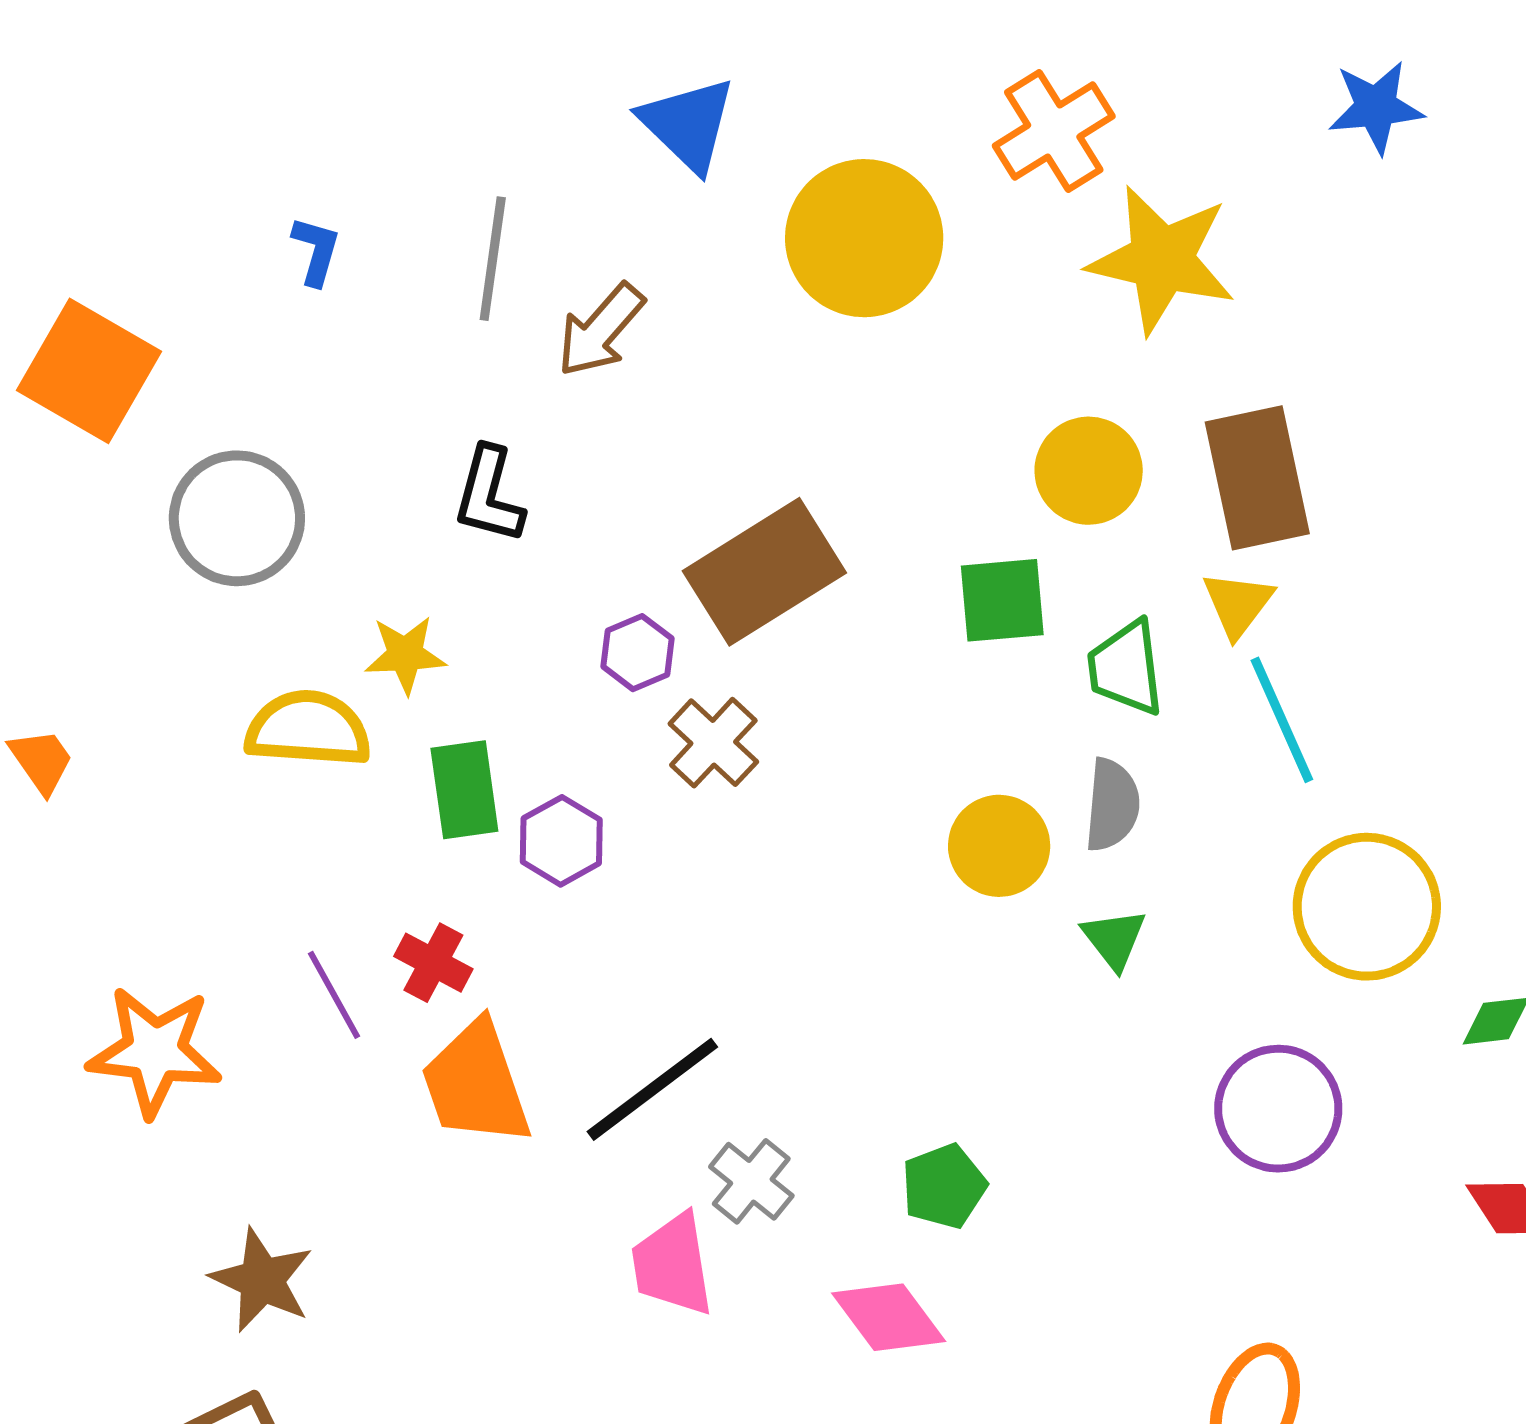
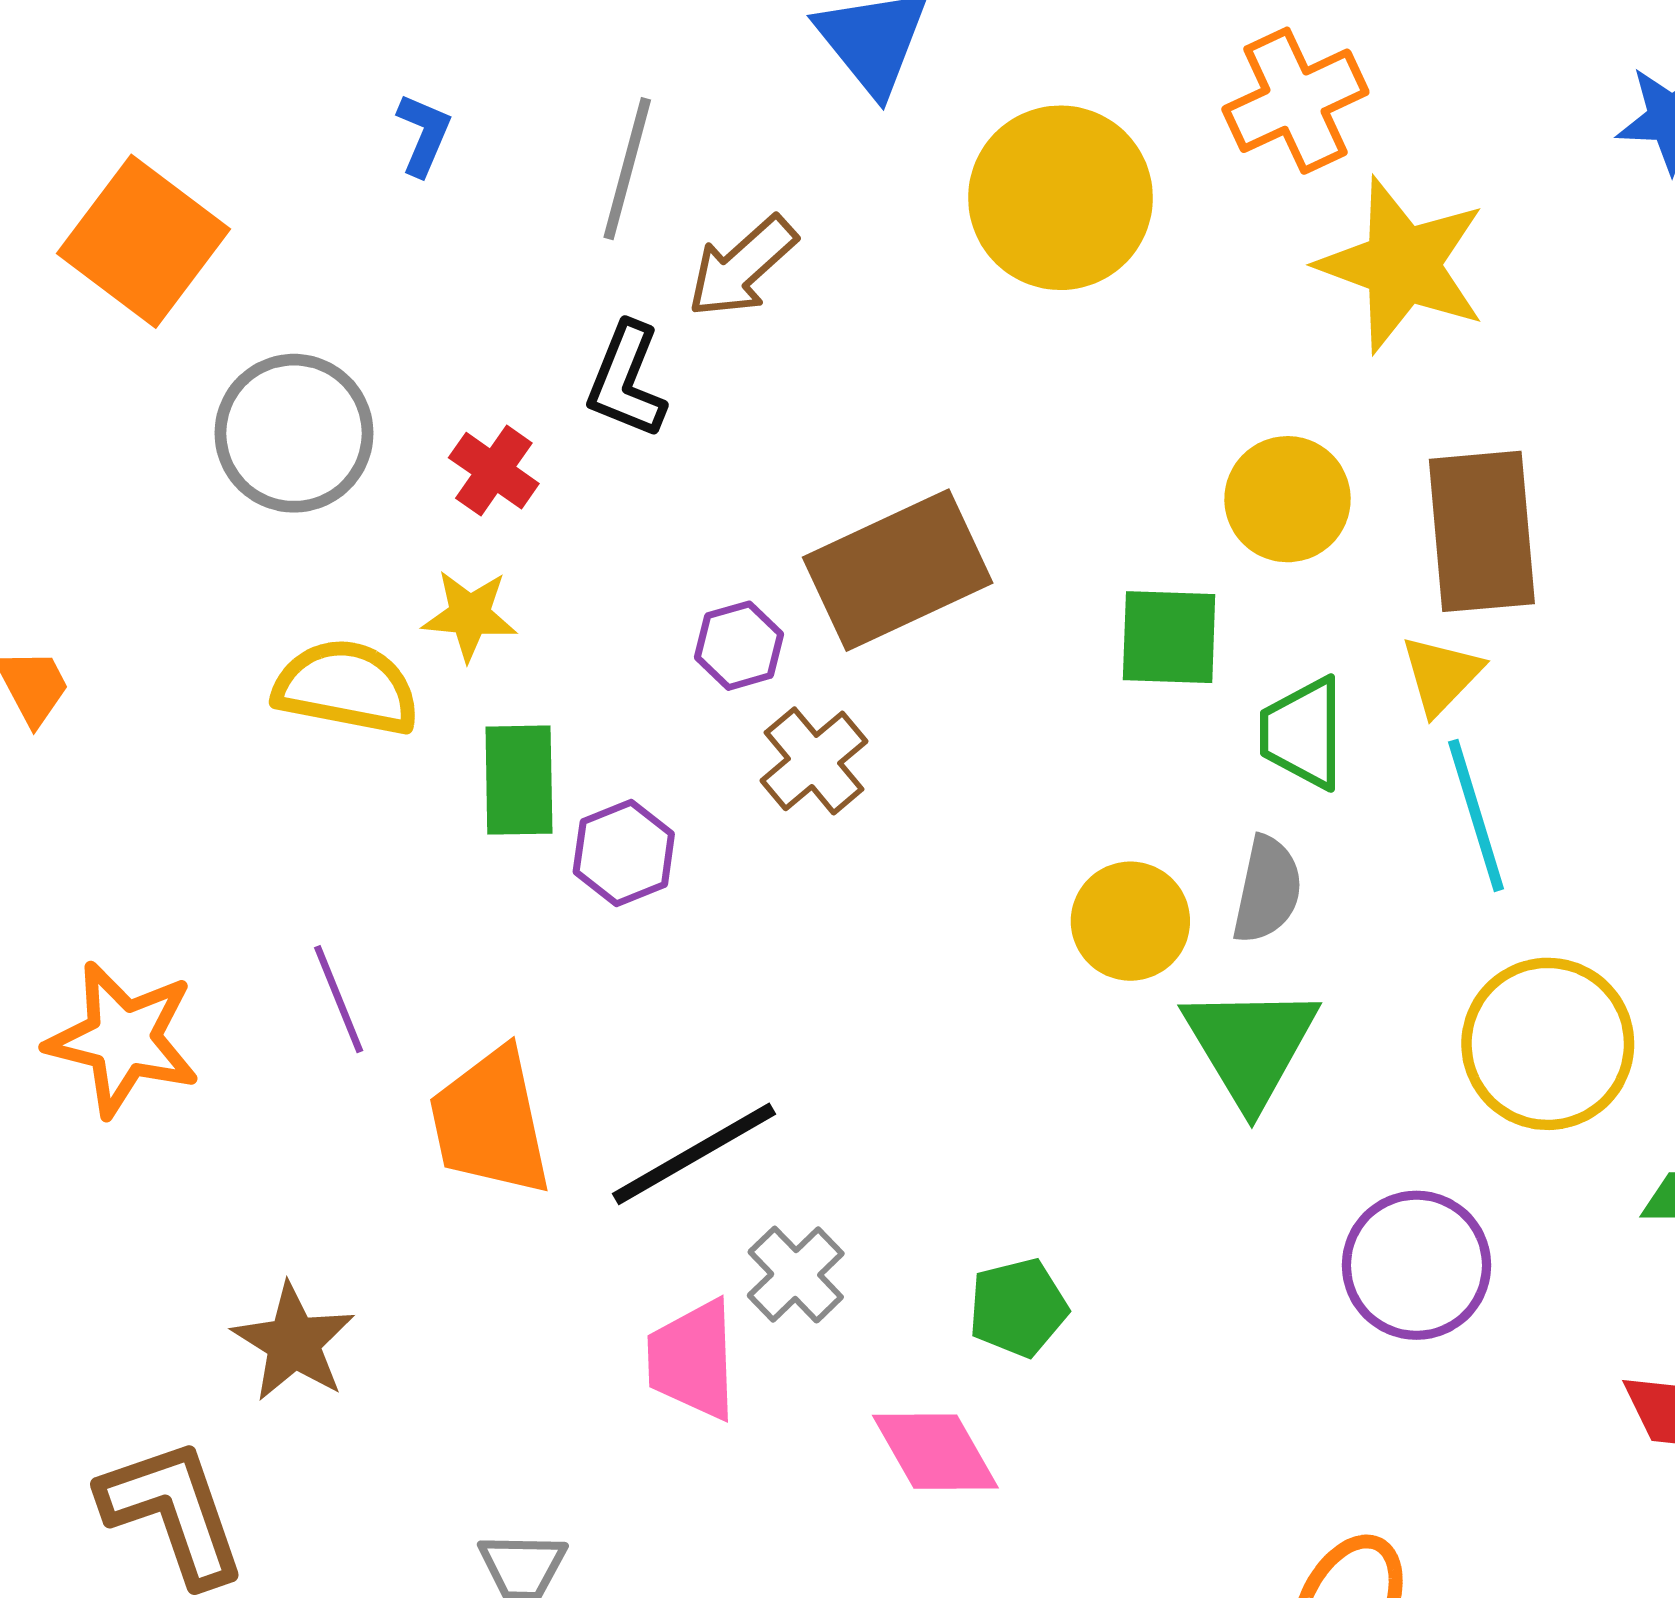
black L-shape: (489, 495) -> (626, 380), moved
green triangle: (1114, 939) -> (1250, 1045), size x1.8
red cross: (433, 963) -> (494, 471), moved
brown star: (262, 1280) -> (294, 1342), moved

